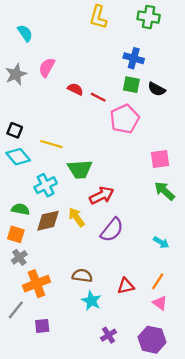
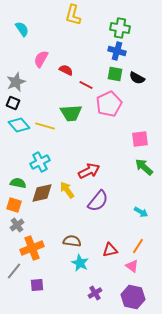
yellow L-shape: (98, 17) -> (73, 15), moved
green cross: (149, 17) -> (120, 28), moved
gray star: (16, 74) -> (16, 82), moved
red semicircle: (75, 89) -> (66, 70), moved
black square: (15, 130) -> (13, 103), moved
cyan diamond: (18, 157) -> (19, 125), moved
green trapezoid: (80, 169) -> (71, 113), moved
pink triangle: (160, 303) -> (132, 266), moved

